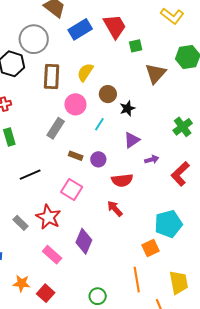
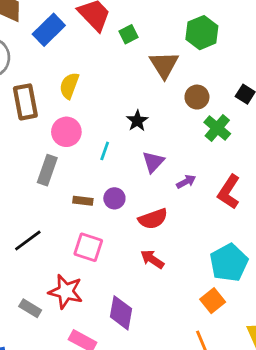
brown circle: (108, 94) -> (197, 97), moved

